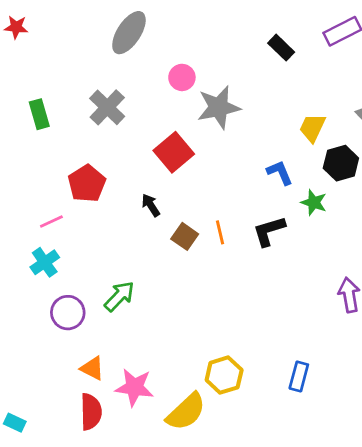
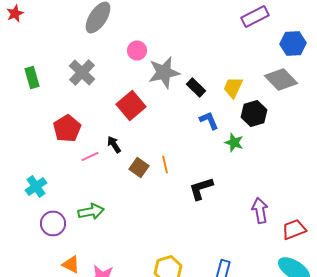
red star: (16, 27) -> (15, 14), turned -30
black rectangle: (281, 48) -> (196, 88), moved
pink line: (51, 222) -> (90, 156), moved
black L-shape: (269, 231) -> (201, 188), moved
green arrow: (119, 296) -> (91, 212), turned 35

